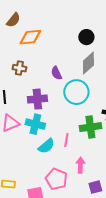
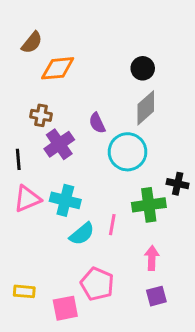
purple cross: (37, 99) -> (59, 144), moved, turned -30
pink arrow: (80, 165) -> (152, 258), moved

